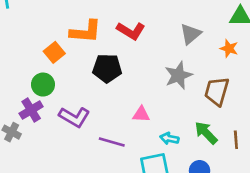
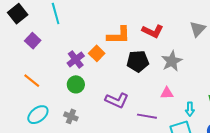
gray star: (178, 75) -> (172, 61), moved
green circle: (43, 85) -> (76, 84), moved
purple cross: (31, 110) -> (76, 59), moved
cyan arrow: (169, 138) -> (190, 109), turned -96

